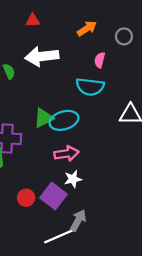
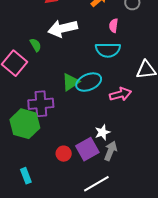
pink arrow: (66, 154) -> (120, 94), moved
purple square: (54, 196) -> (87, 149), turned 30
gray arrow: (78, 220) -> (111, 151), moved

